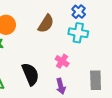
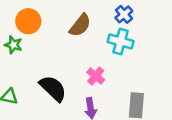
black semicircle: (30, 74) -> (53, 88), turned -30

